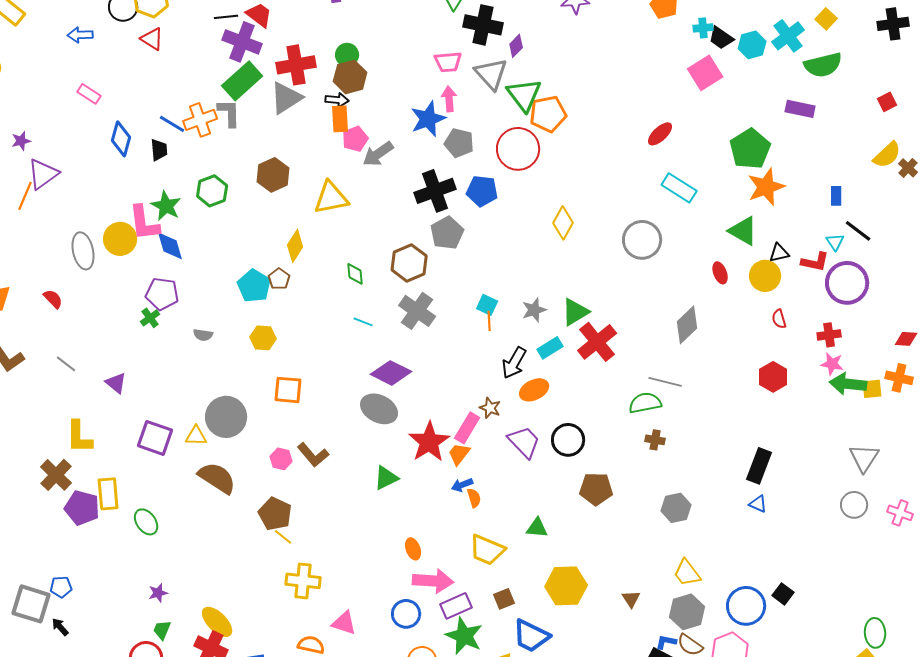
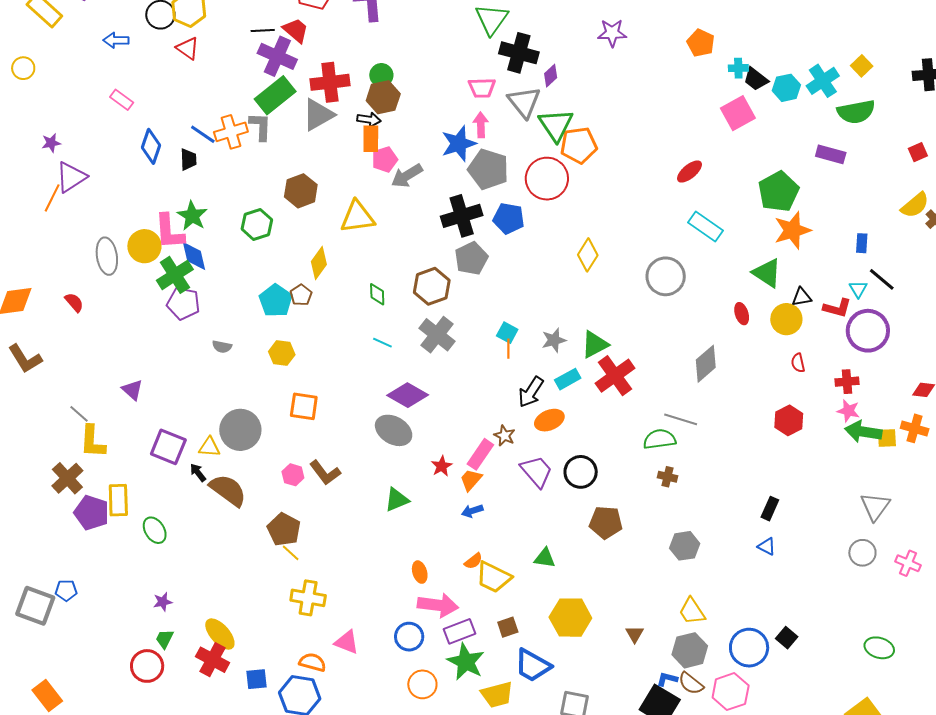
gray pentagon: (459, 143) -> (488, 169), size x1.4
green hexagon: (212, 191) -> (257, 224), moved
green cross: (150, 318) -> (175, 275), moved, size x1.8
gray line: (66, 364) -> (79, 414), moved
red star: (429, 442) -> (442, 466), size x0.5
black rectangle: (759, 466) -> (770, 509), size x0.7
orange semicircle: (474, 498) -> (473, 561), moved, turned 66
black arrow: (60, 627) -> (198, 473), moved
green ellipse: (875, 633) -> (879, 648), moved, turned -72

